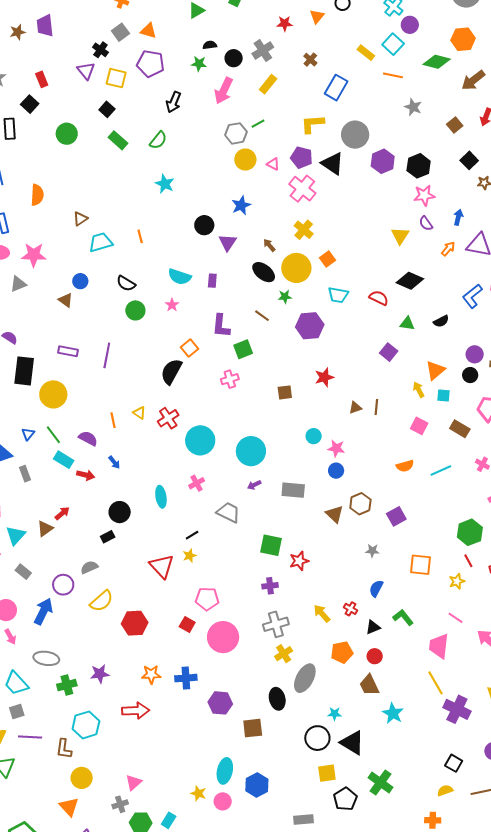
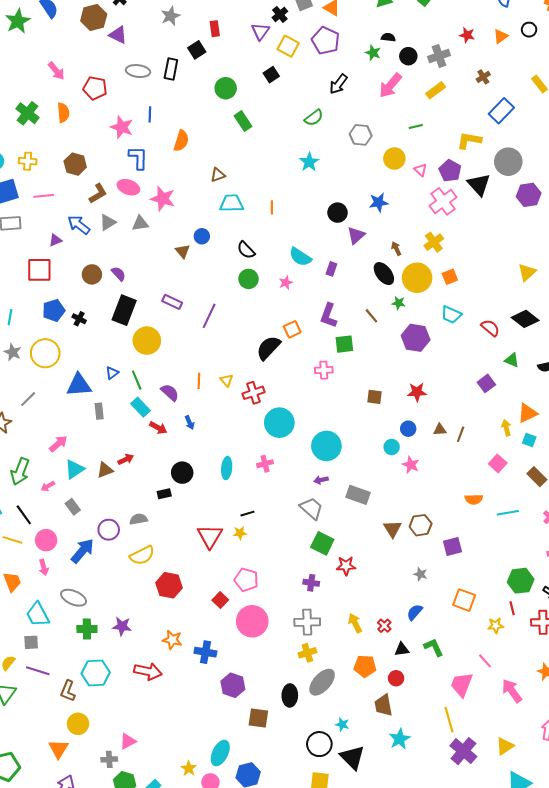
gray hexagon: (236, 133) -> (361, 135), moved
green rectangle: (118, 140) -> (243, 121), moved
blue circle: (336, 471) -> (408, 429), moved
gray trapezoid: (228, 512) -> (311, 508), moved

